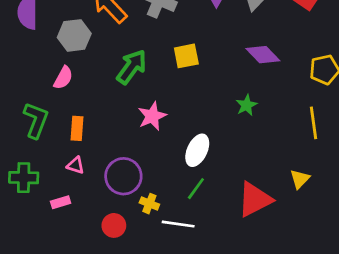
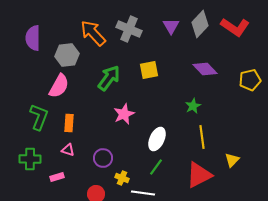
pink semicircle: (63, 78) -> (59, 86), size x1.4
yellow line: (313, 123) -> (202, 137), moved
purple circle: (123, 176) -> (103, 158), size x0.7

